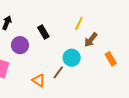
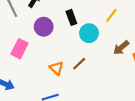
brown arrow: (91, 40) -> (121, 48), moved
cyan circle: (72, 58) -> (89, 33), moved

